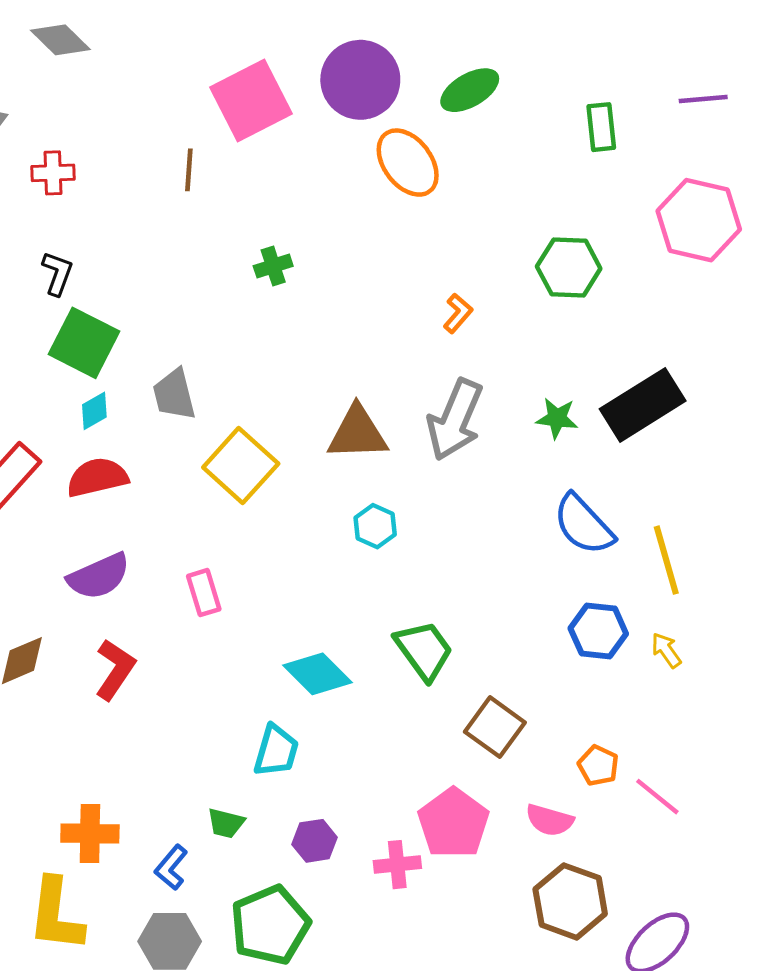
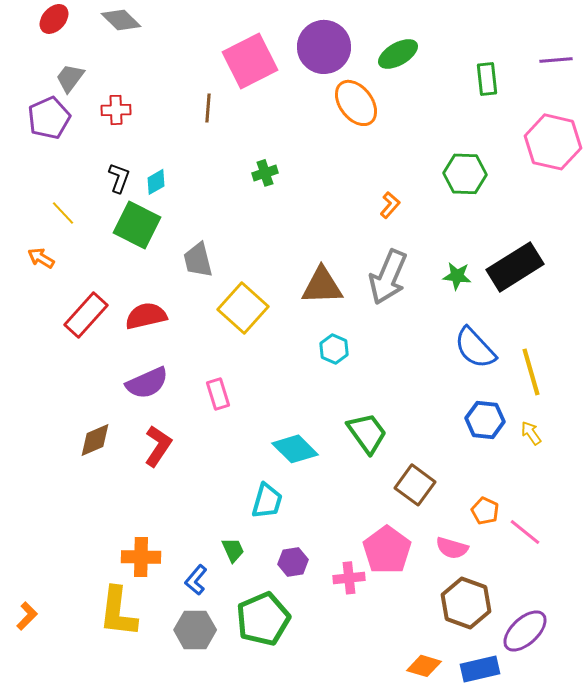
cyan diamond: (94, 411) -> (156, 182), moved
green trapezoid: (226, 823) -> (233, 550), turned -128

